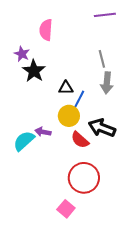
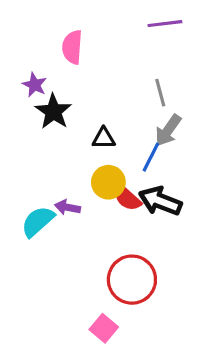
gray arrow: (107, 83) -> (168, 130), turned 30
blue line: (79, 100) -> (151, 157), moved
red semicircle: (80, 140) -> (127, 198), moved

